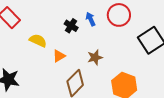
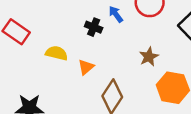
brown star: (95, 57) -> (149, 57), moved

